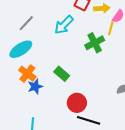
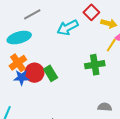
green cross: (95, 43) -> (95, 65), moved
red circle: (77, 103) -> (34, 73), moved

